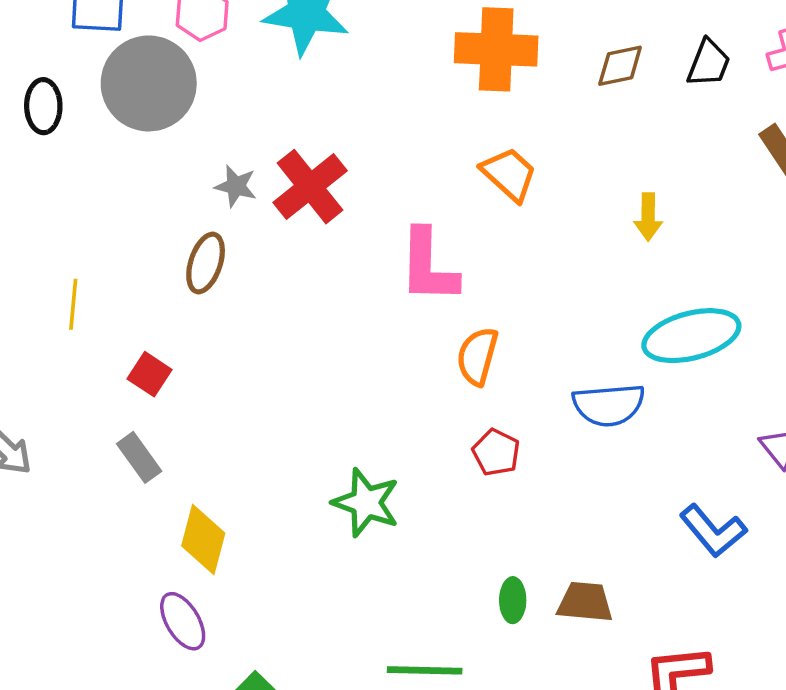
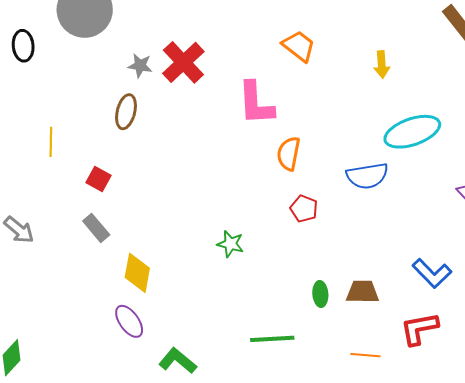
black ellipse: (43, 106) -> (23, 46), moved
green star: (366, 503) -> (230, 244), size x0.7
blue L-shape: (713, 531) -> (432, 273), moved

